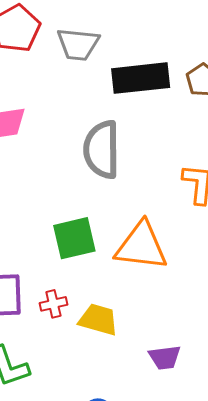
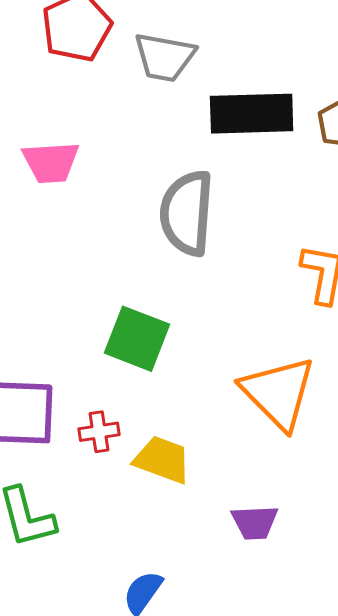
green square: (74, 238) -> (137, 339), turned 30
orange triangle: (141, 246) -> (278, 393), moved, turned 34

